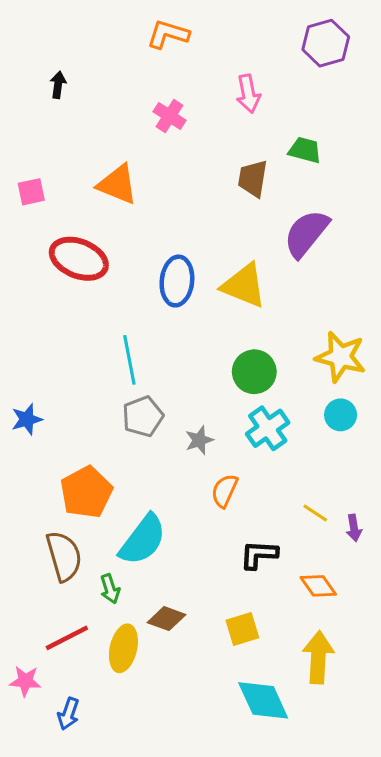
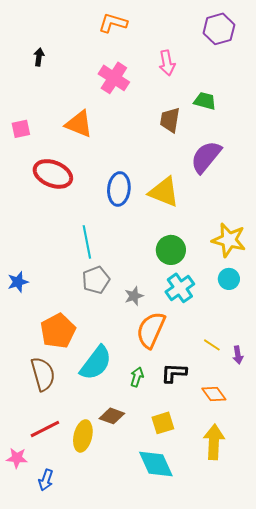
pink cross: (170, 116) -> (114, 78), size x1.4
orange semicircle: (225, 491) -> (151, 330), size x1.6
green arrow: (110, 589) -> (137, 377), moved, turned -144
cyan diamond: (263, 700) -> (156, 464), moved

